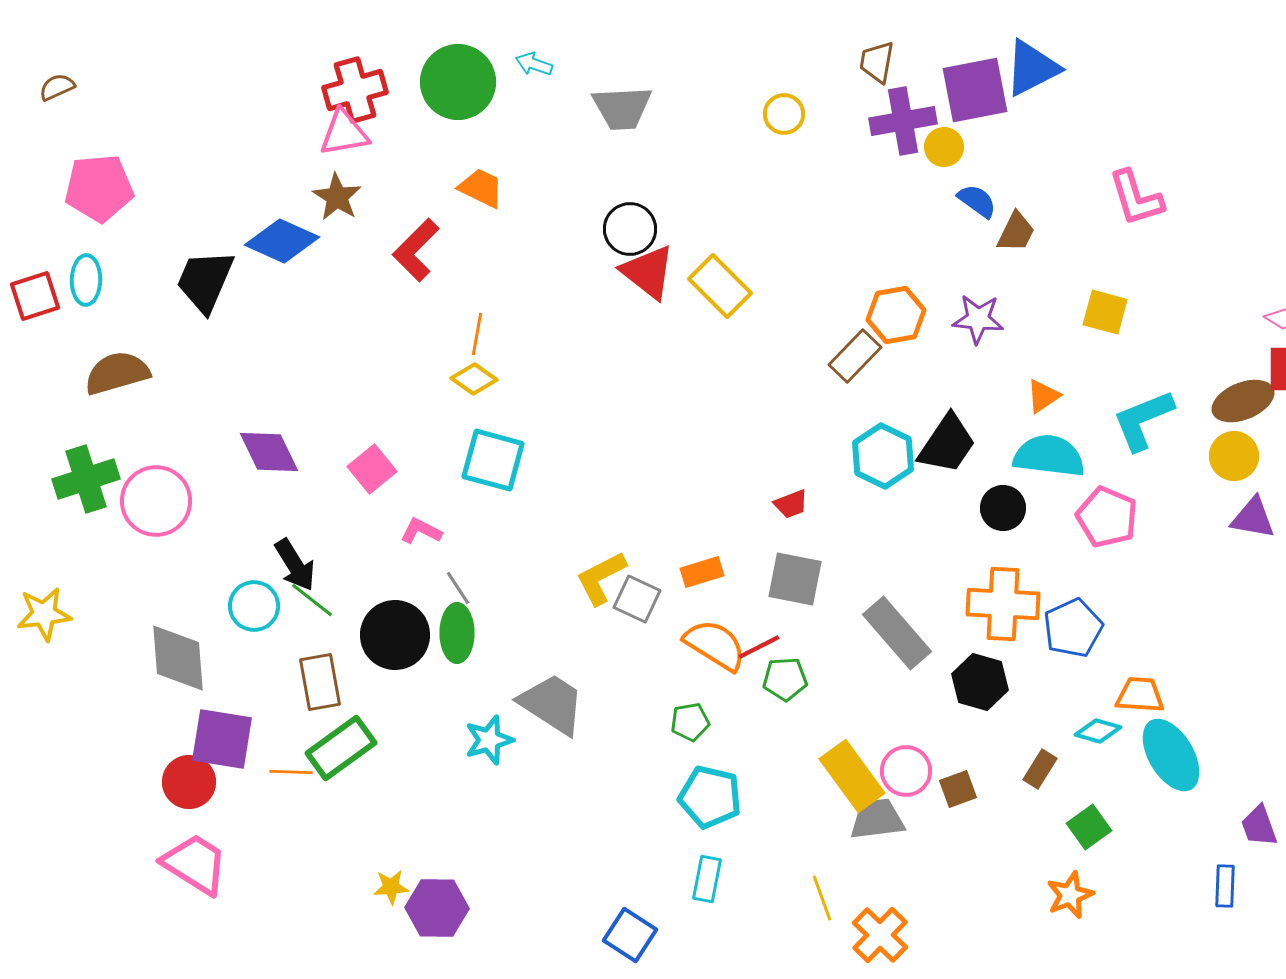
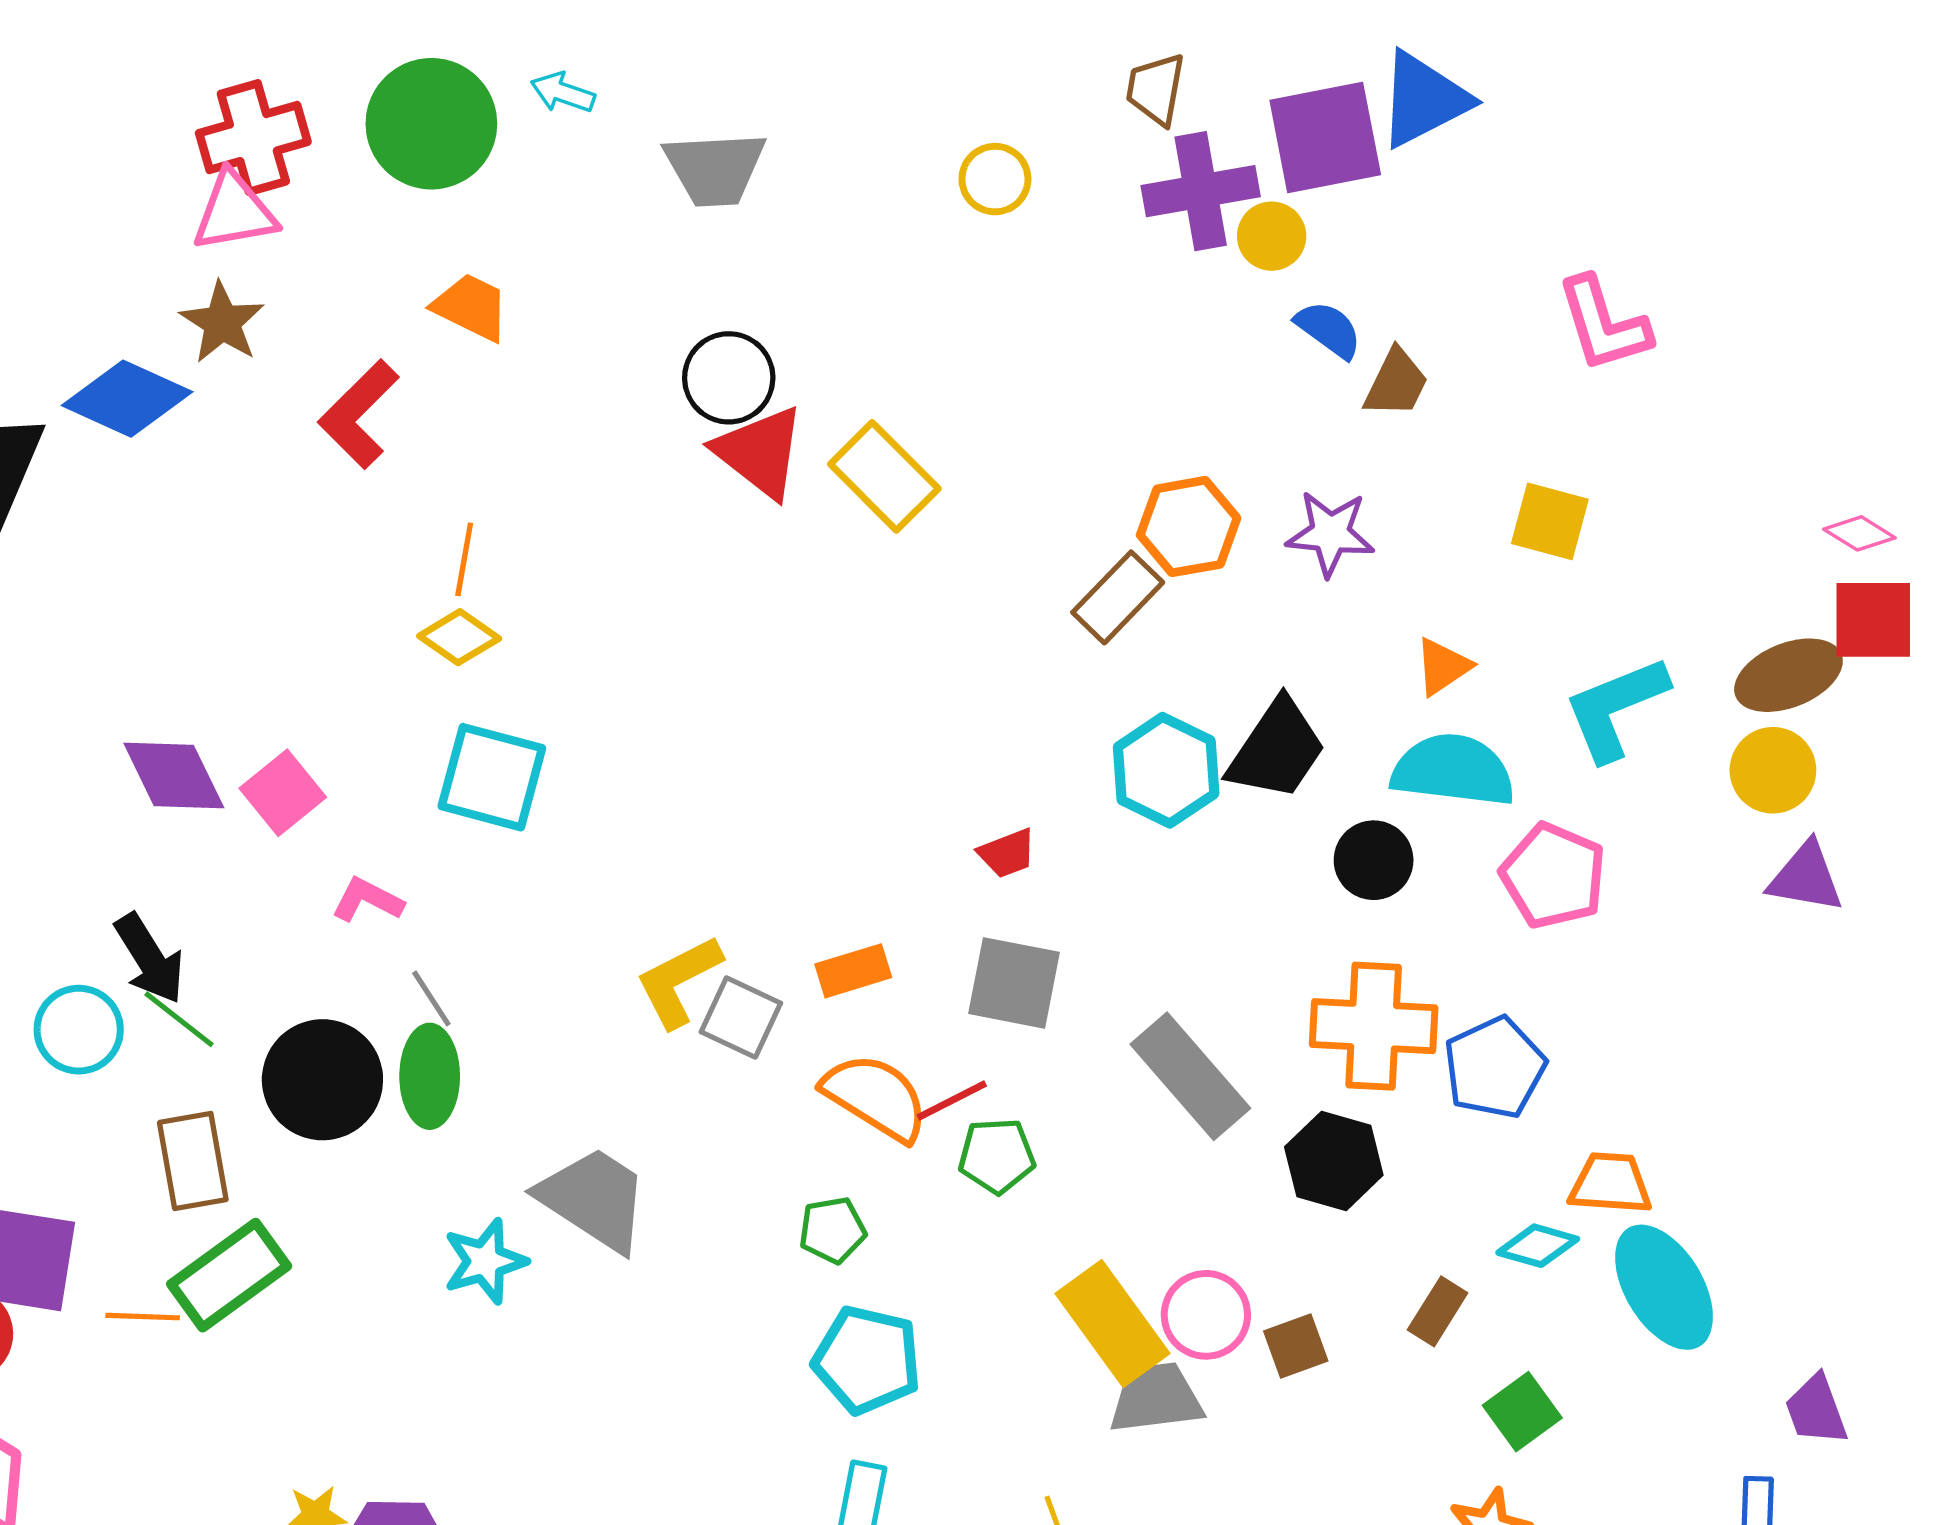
purple diamond: (269, 452) -> (174, 775), moved

